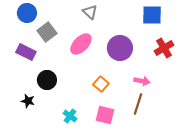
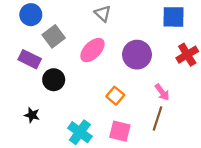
black circle: (47, 80) -> (54, 80), moved
pink arrow: (142, 81) -> (162, 92), turned 42
cyan cross: (70, 116) -> (80, 132), size x1.5

